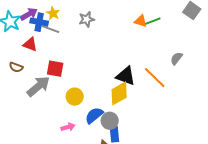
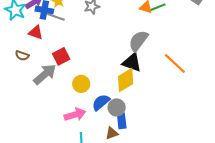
gray semicircle: (176, 58) -> (138, 41), moved, size x1.6
red square: (55, 69) -> (61, 56), turned -36
orange line: (155, 78) -> (175, 64), moved
pink arrow: (68, 127) -> (75, 115), size x1.5

